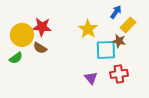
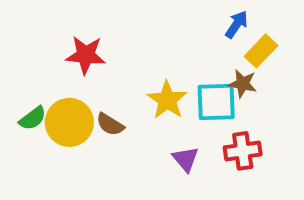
yellow star: (88, 29) -> (167, 100), moved
yellow circle: (22, 35) -> (69, 122), moved
brown semicircle: (40, 48) -> (110, 124), moved

